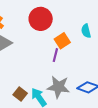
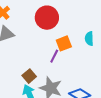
brown square: (20, 94) -> (29, 76), moved

